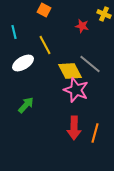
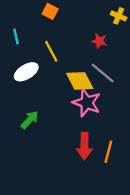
red star: (82, 26) -> (99, 41), moved

